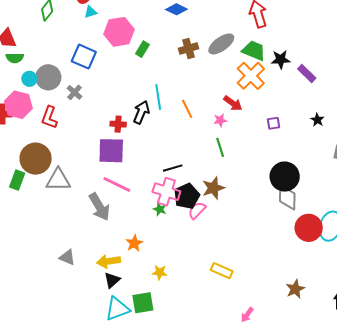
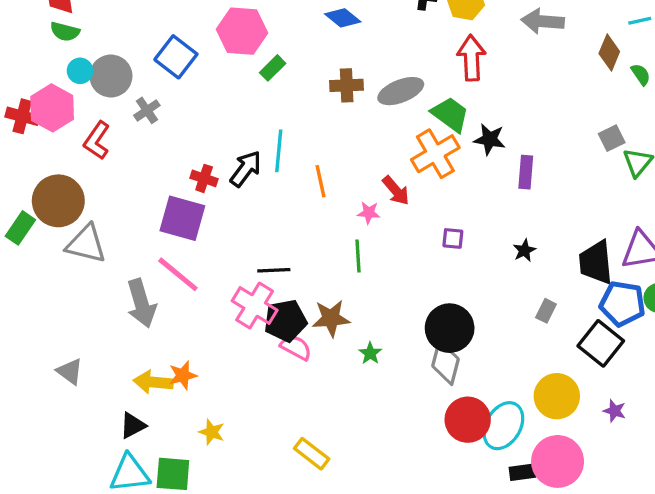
purple rectangle: (307, 74) -> (526, 172), turned 36
green star: (160, 209) -> (370, 353), moved
pink semicircle: (197, 210) -> (296, 348), turned 60
yellow arrow: (109, 261) -> (153, 382), moved

